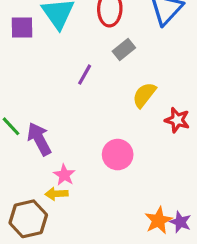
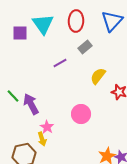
purple line: (85, 75) -> (60, 63), turned 32
yellow arrow: (56, 194) -> (42, 139), turned -104

